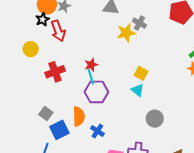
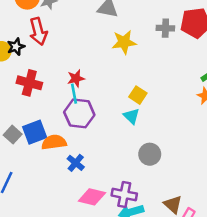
black star: (42, 19) -> (16, 47), moved
gray cross: (139, 23) -> (165, 28), moved, turned -32
red cross: (55, 72) -> (29, 83), turned 30
orange semicircle: (79, 116) -> (54, 142), turned -102
blue square: (59, 130) -> (35, 132), moved

